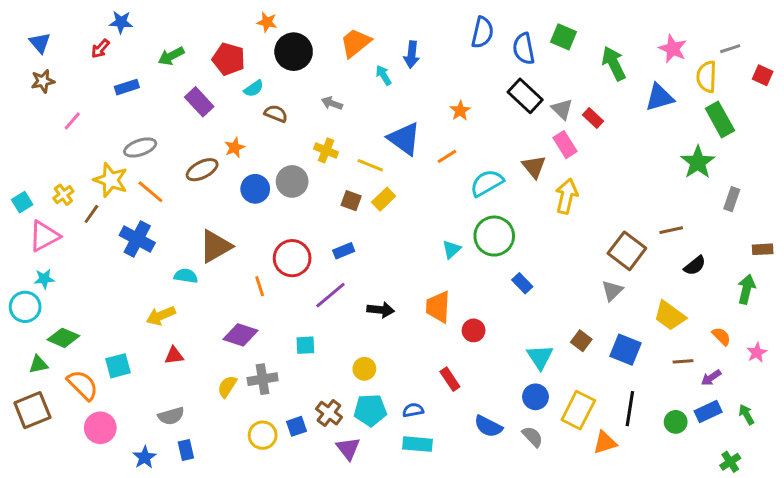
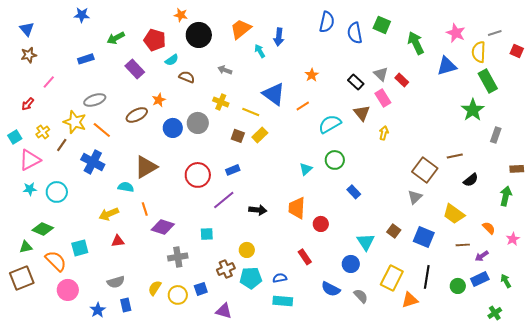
red arrow: (100, 49) -> (28, 104), moved
black rectangle: (525, 96) -> (356, 82), moved, size x0.7
yellow arrow: (566, 196) -> (384, 133), size x0.6
green circle: (494, 236) -> (335, 160), size x0.7
orange line: (260, 286) -> (145, 209), moved
cyan circle: (25, 307) -> (57, 192), moved
yellow semicircle: (227, 387) -> (155, 288), moved
blue circle: (535, 397) -> (351, 264), moved
brown cross: (329, 413) -> (226, 269), moved, turned 30
purple triangle: (348, 448) -> (224, 311), moved, turned -36

